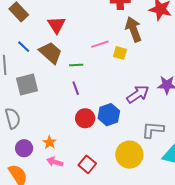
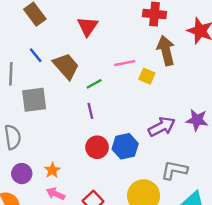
red triangle: (56, 25) -> (88, 26), moved
green line: (76, 65) -> (94, 84), turned -32

